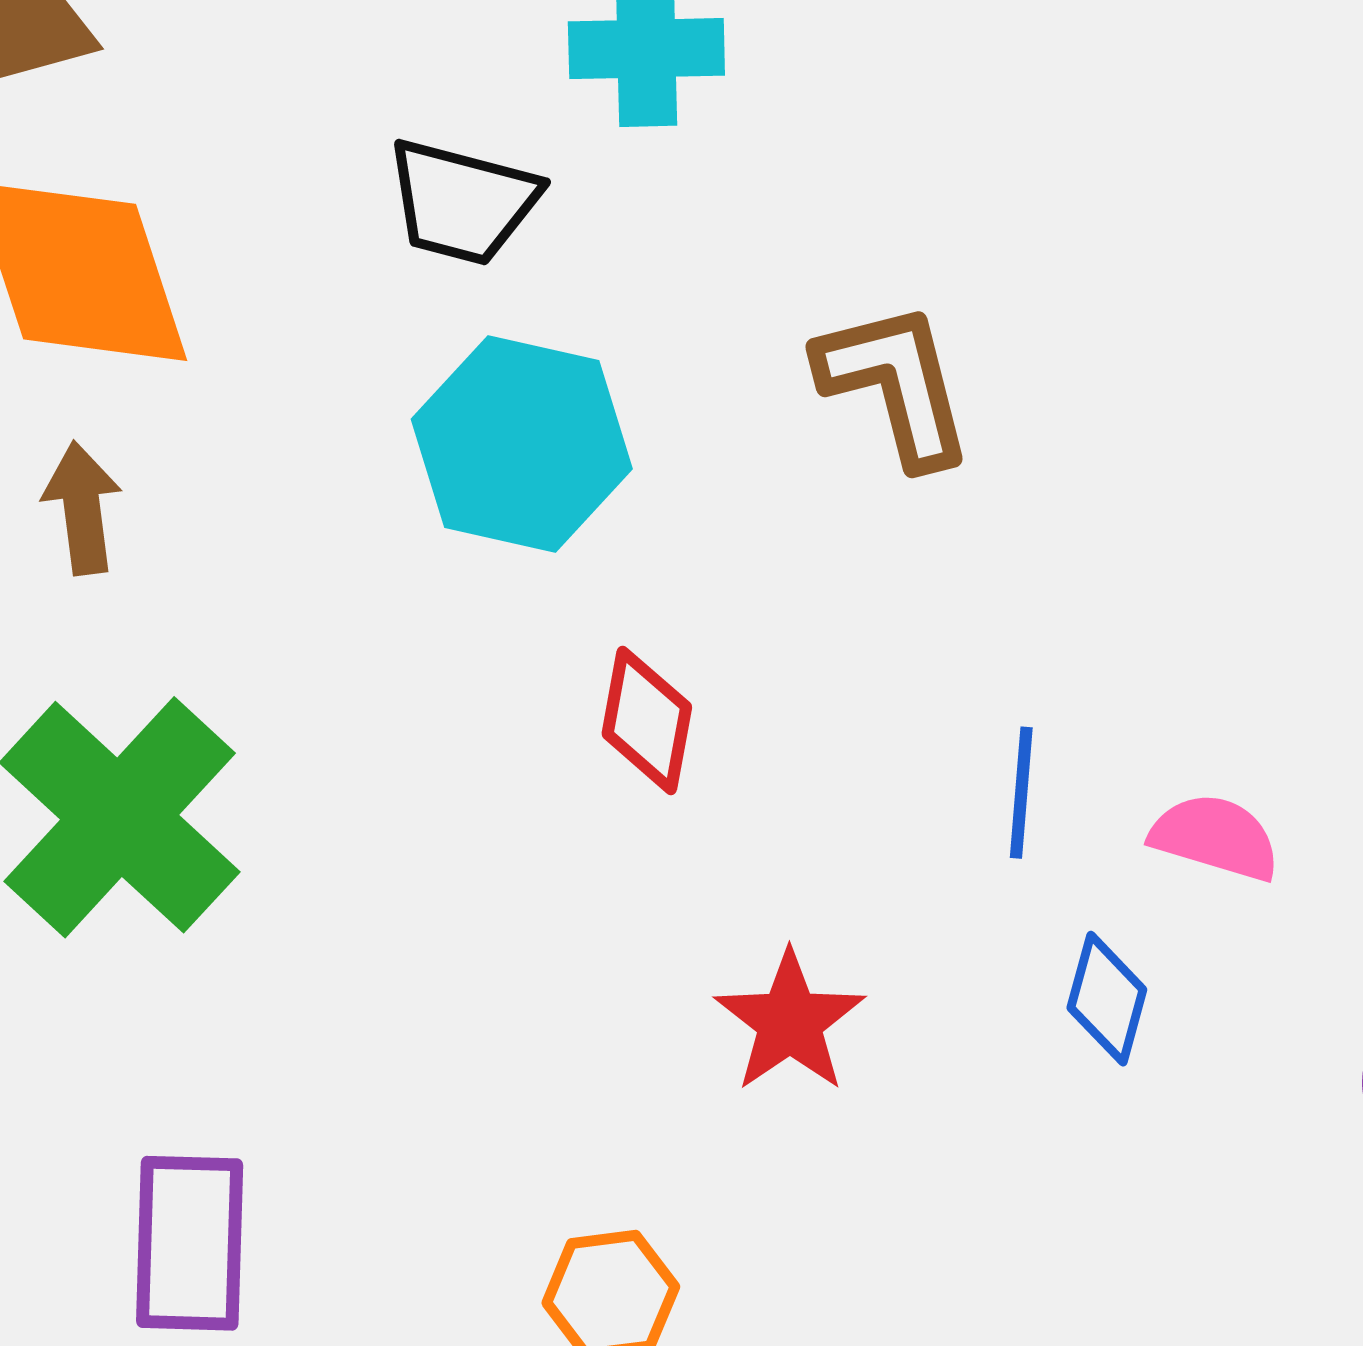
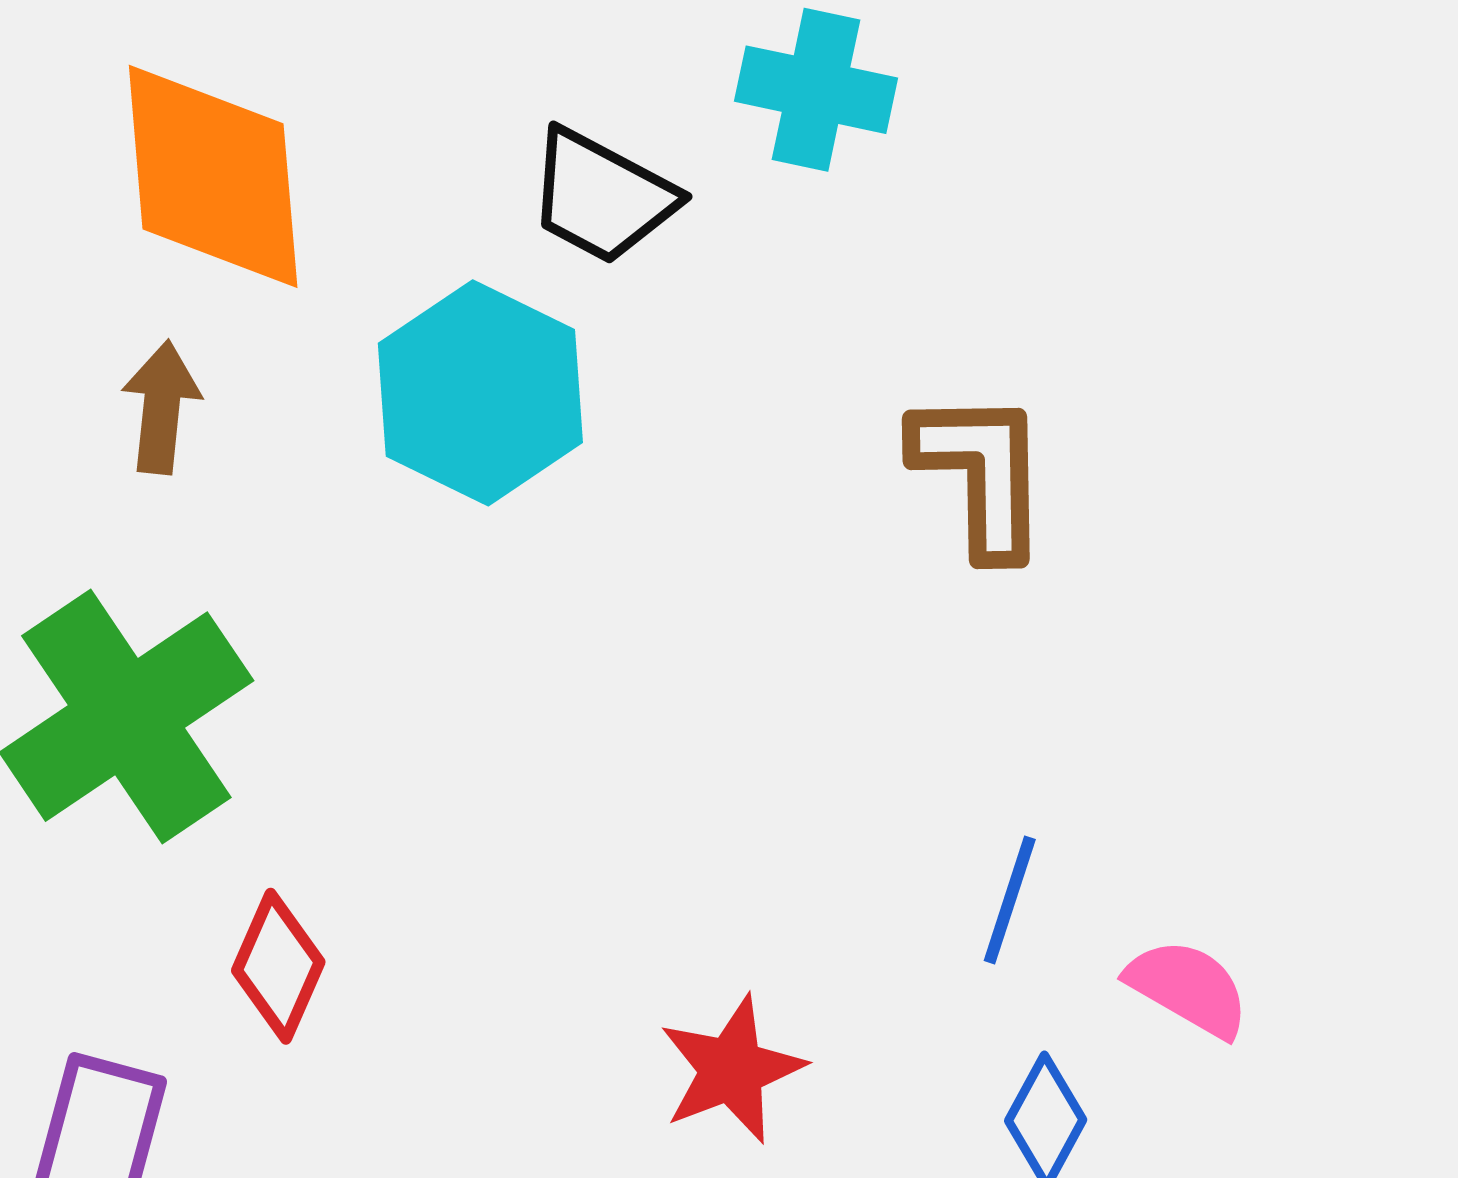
cyan hexagon: (522, 444) -> (480, 393), moved
red diamond: (647, 720) -> (278, 966), moved

